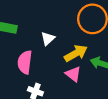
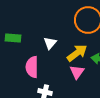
pink triangle: (73, 74) -> (77, 72), turned 35

